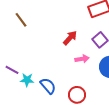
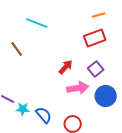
pink arrow: (82, 59) -> (78, 88), size x1.5

